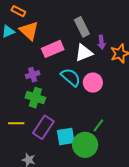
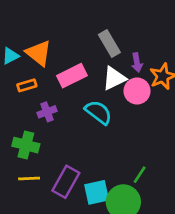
orange rectangle: (18, 11) -> (27, 85), moved, turned -40
pink circle: (93, 83) -> (137, 91), moved
green cross: (35, 98) -> (26, 145), moved

